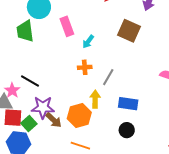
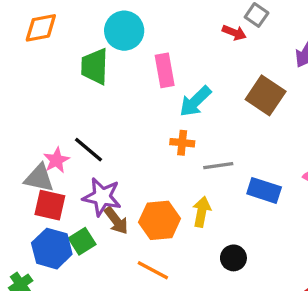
cyan arrow: (88, 42) -> (195, 101), size x1.5
gray line: (108, 77) -> (218, 166), turned 42
yellow arrow: (95, 99) -> (202, 212), moved
blue rectangle: (128, 104) -> (264, 190), moved
green square: (29, 123) -> (82, 241), moved

